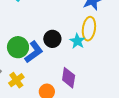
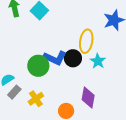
yellow ellipse: (89, 29) -> (86, 41), moved
blue L-shape: (34, 52) -> (55, 58), moved, turned 60

